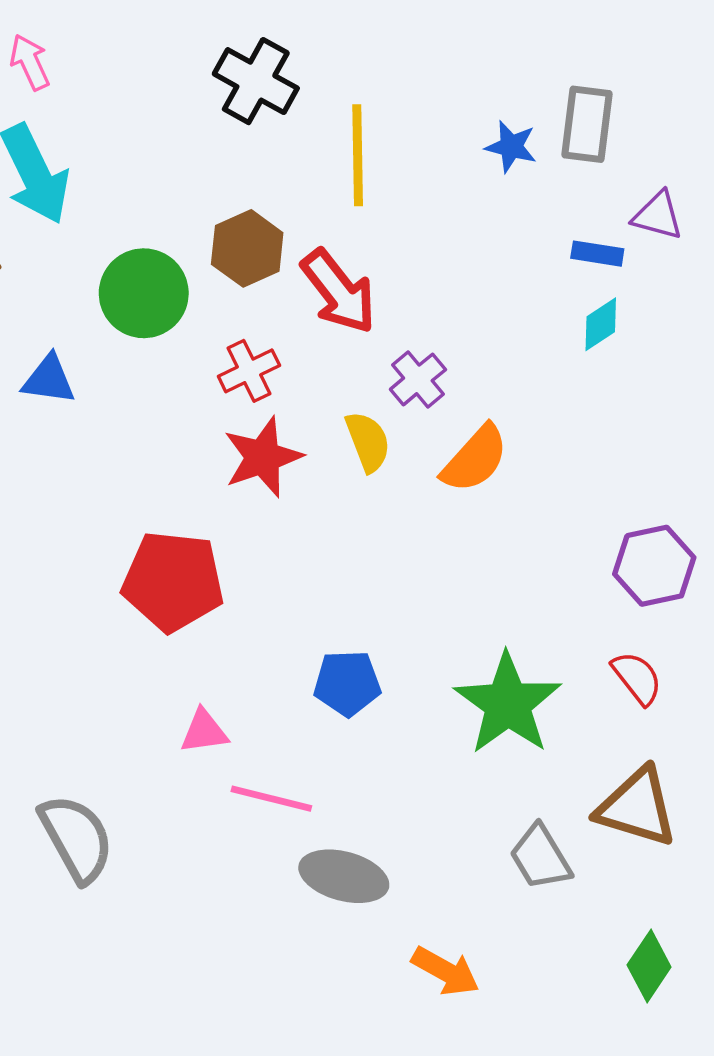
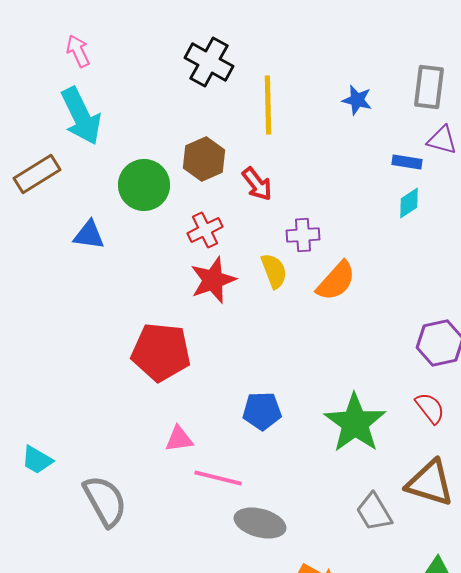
gray rectangle: (587, 124) -> (429, 87), moved
red arrow: (339, 292) -> (257, 184), size x0.7
purple cross: (418, 379) -> (303, 235), turned 36

